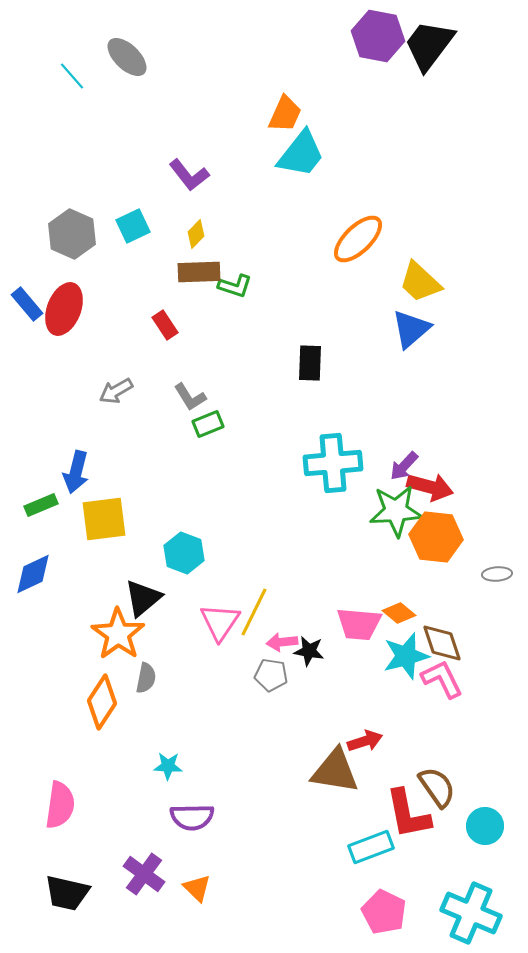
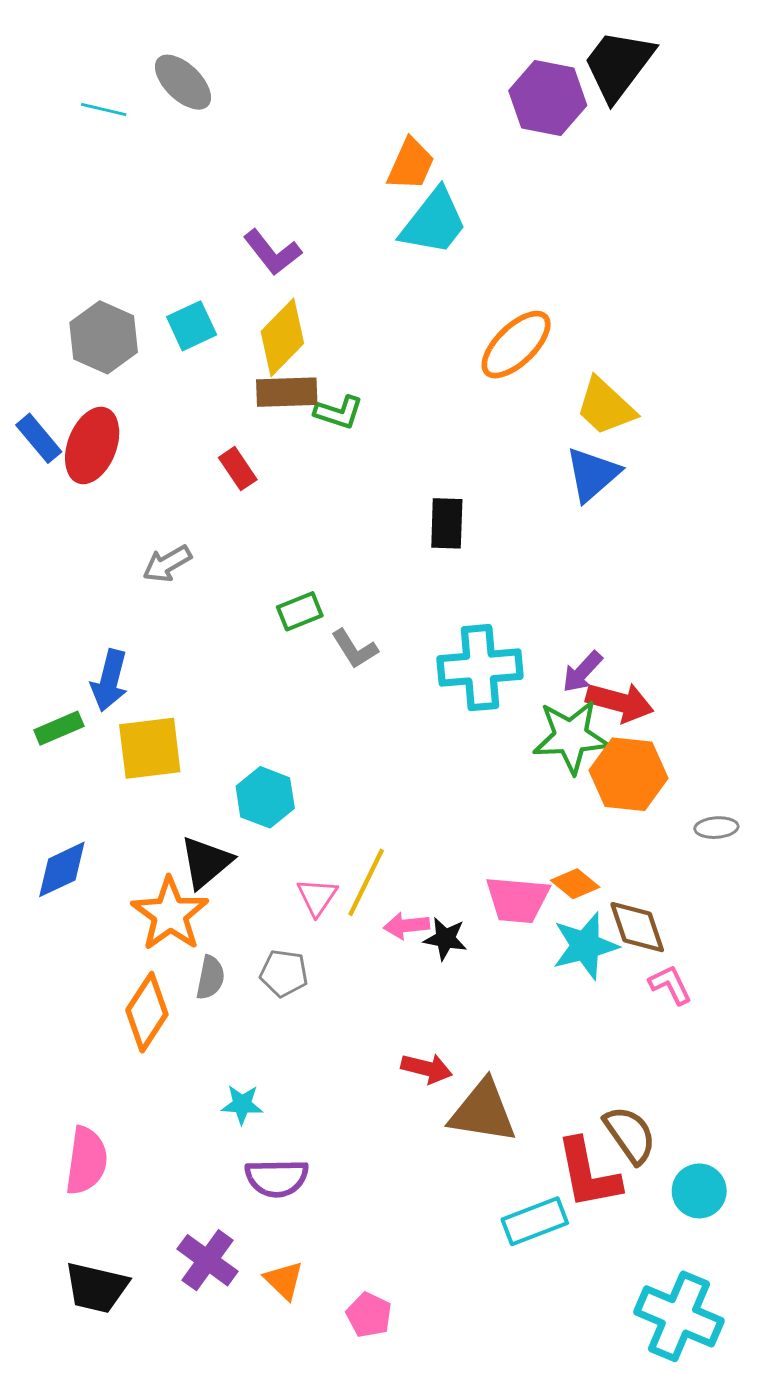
purple hexagon: (378, 36) -> (548, 98), moved
cyan line: (72, 76) -> (104, 110), turned -36
yellow diamond: (196, 234) -> (282, 337), size x1.8
gray L-shape: (190, 397) -> (355, 649), moved
blue diamond: (33, 574) -> (62, 869), moved
pink triangle: (220, 622) -> (317, 897), size x0.7
gray pentagon: (271, 675) -> (284, 973), moved
pink L-shape: (442, 679) -> (670, 985), moved, size x0.7
red arrow: (365, 741) -> (427, 1068), moved, turned 32
pink pentagon: (384, 912) -> (369, 1315), moved, size x0.7

